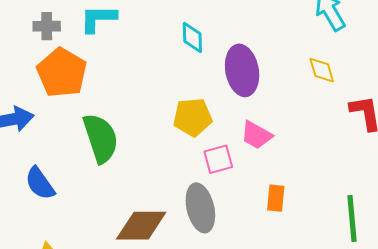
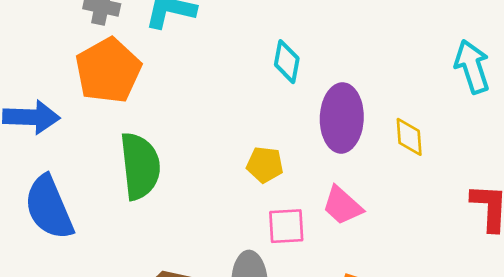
yellow diamond: (322, 70) -> (409, 137), moved
yellow pentagon: (193, 117) -> (265, 165), size x0.7
blue semicircle: (40, 183) -> (49, 208), size x1.4

